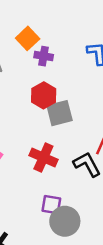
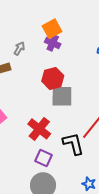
purple cross: (44, 56) -> (53, 43), moved
purple square: (51, 205) -> (44, 158), moved

